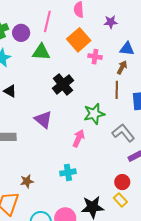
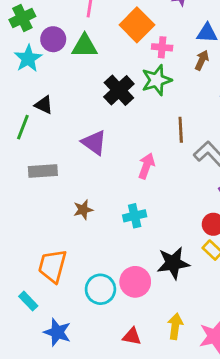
purple circle: (21, 33) -> (53, 39), moved
brown line: (117, 90) -> (181, 130), moved
green star: (94, 114) -> (157, 80), moved
brown star: (27, 181) -> (83, 210), moved

